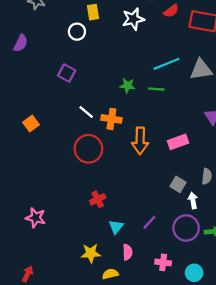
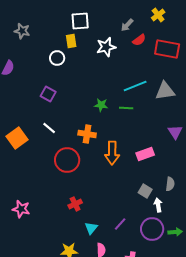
white line: (86, 112) -> (49, 128), moved
orange square: (31, 124) -> (17, 138), size x1.5
pink star: (36, 218) -> (21, 209), moved

